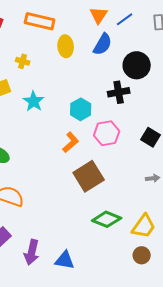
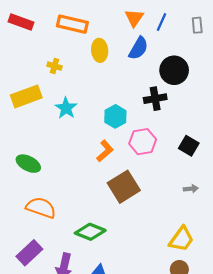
blue line: (125, 19) -> (162, 22), turned -30
green diamond: (107, 219) -> (90, 232), moved

